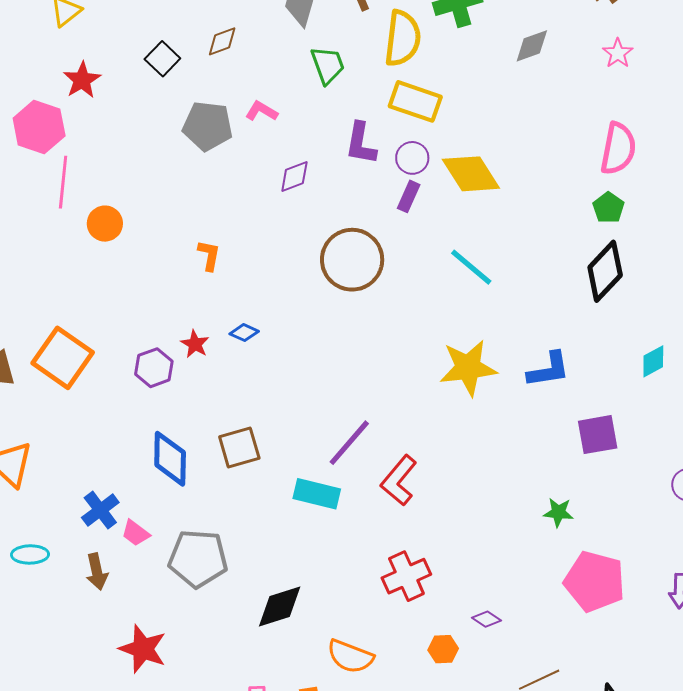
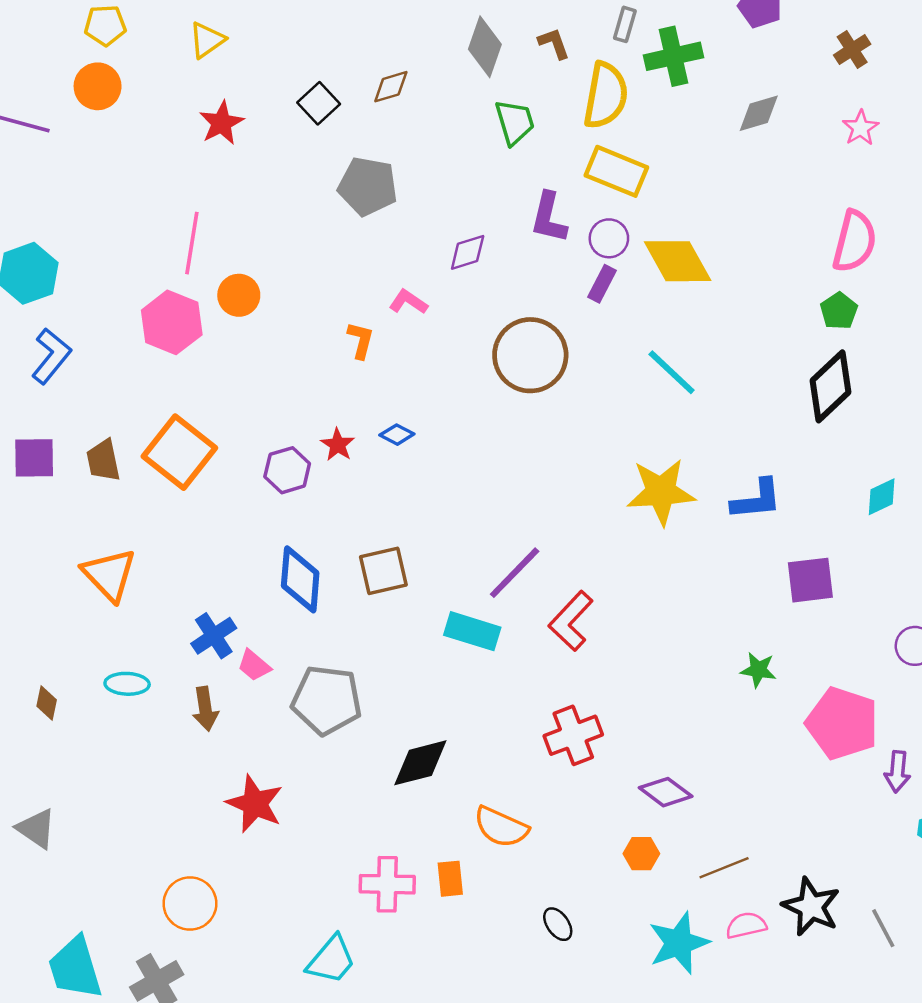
pink L-shape: (262, 111) -> (408, 302), moved
pink hexagon: (39, 127) -> (172, 322), moved
pink pentagon: (595, 581) -> (842, 723), moved
purple diamond: (487, 619) -> (666, 792), size x1.5
orange hexagon: (443, 649) -> (641, 854), moved

